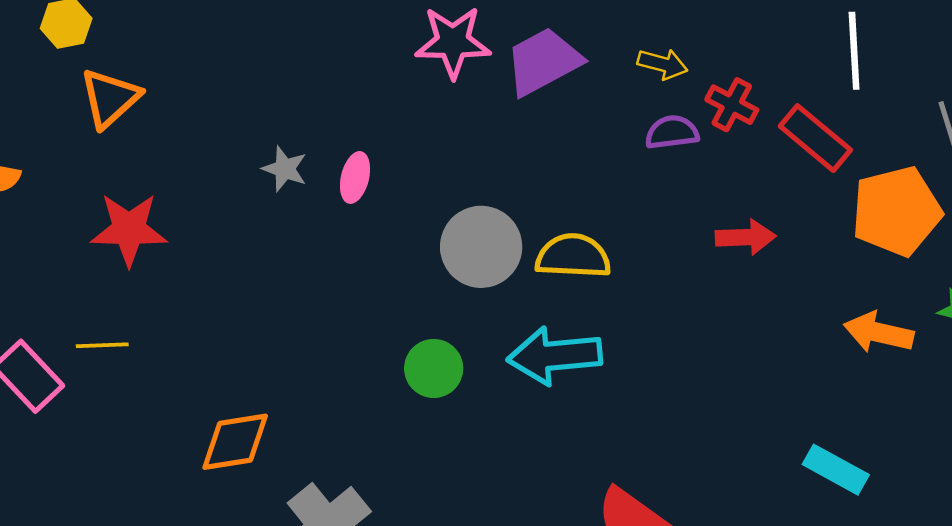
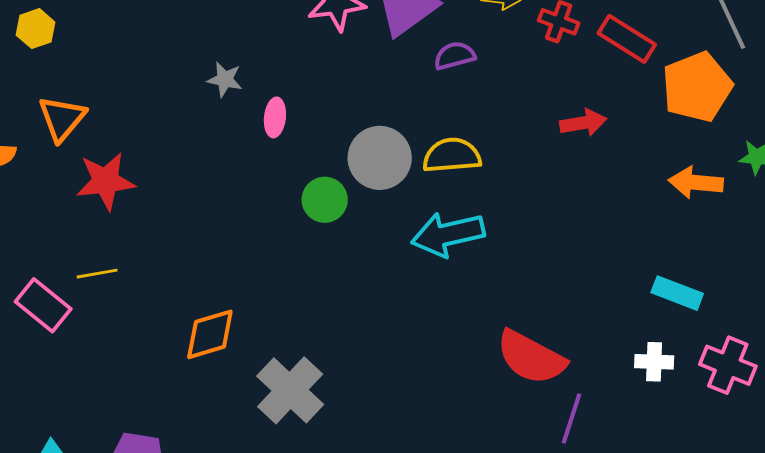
orange triangle: (110, 98) -> (62, 118), moved
purple semicircle: (672, 132) -> (455, 56), moved
gray star: (285, 169) -> (225, 79), moved
green circle: (434, 368) -> (325, 200), moved

